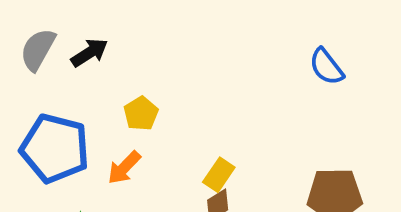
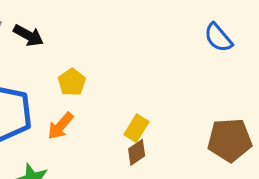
black arrow: (89, 53) -> (28, 35), turned 64

